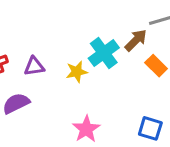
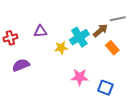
purple triangle: (34, 66) -> (40, 31), moved
pink star: (86, 129) -> (80, 77), moved, turned 30

